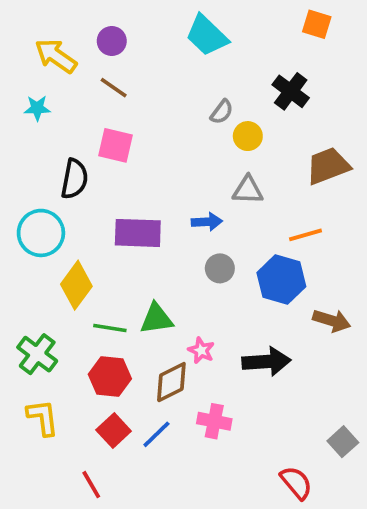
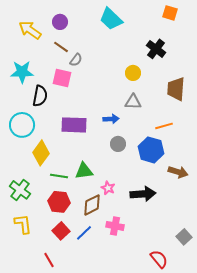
cyan star: (37, 108) -> (22, 72), moved, size x1.6
gray semicircle: (222, 112) -> (76, 60), moved
brown trapezoid: (328, 166) -> (176, 89), turned -65

